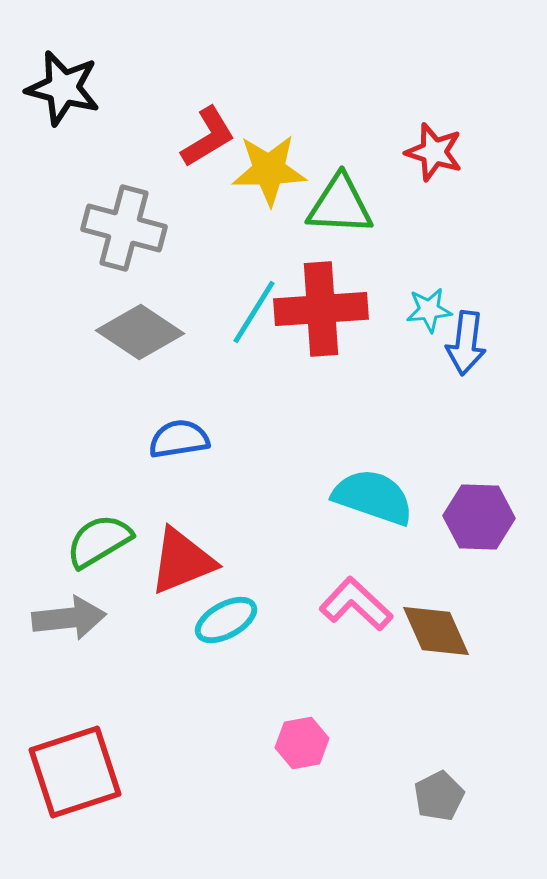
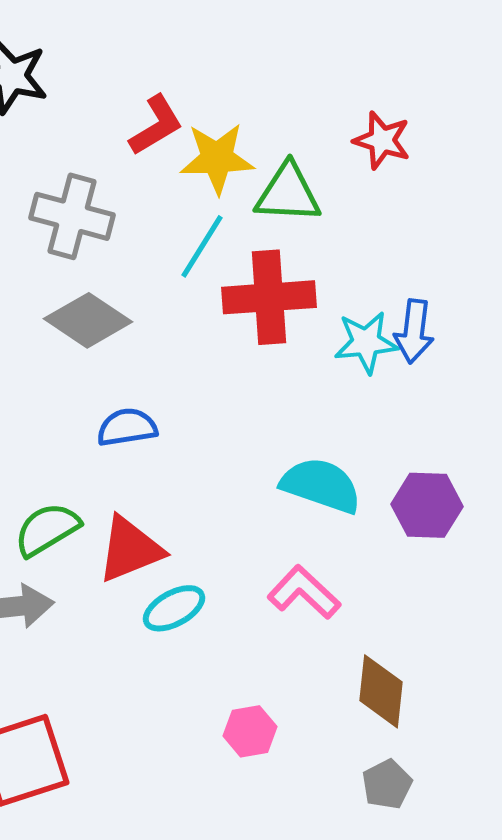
cyan star: (429, 310) -> (366, 342), moved, size x1.4
cyan line: (254, 312) -> (202, 246), moved
brown diamond: (436, 631) -> (381, 691), moved, turned 30

